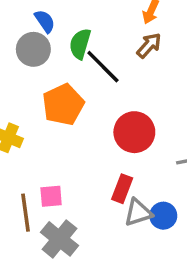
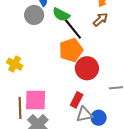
green semicircle: (80, 44) -> (61, 15), turned -84
orange pentagon: (63, 105) -> (71, 50), moved
pink square: (51, 196) -> (36, 100), size x1.6

